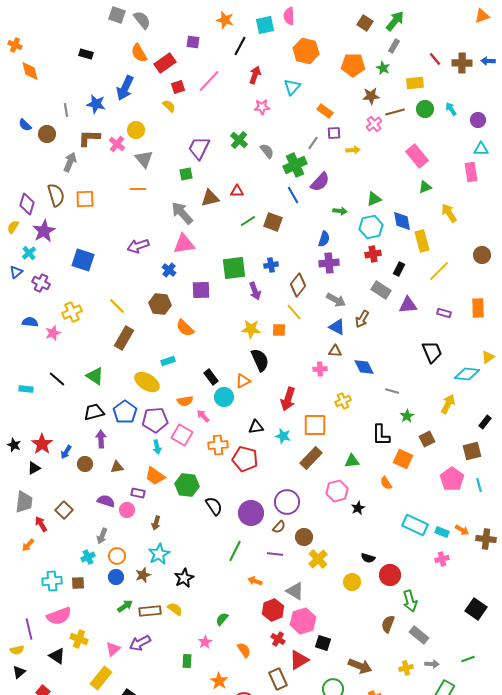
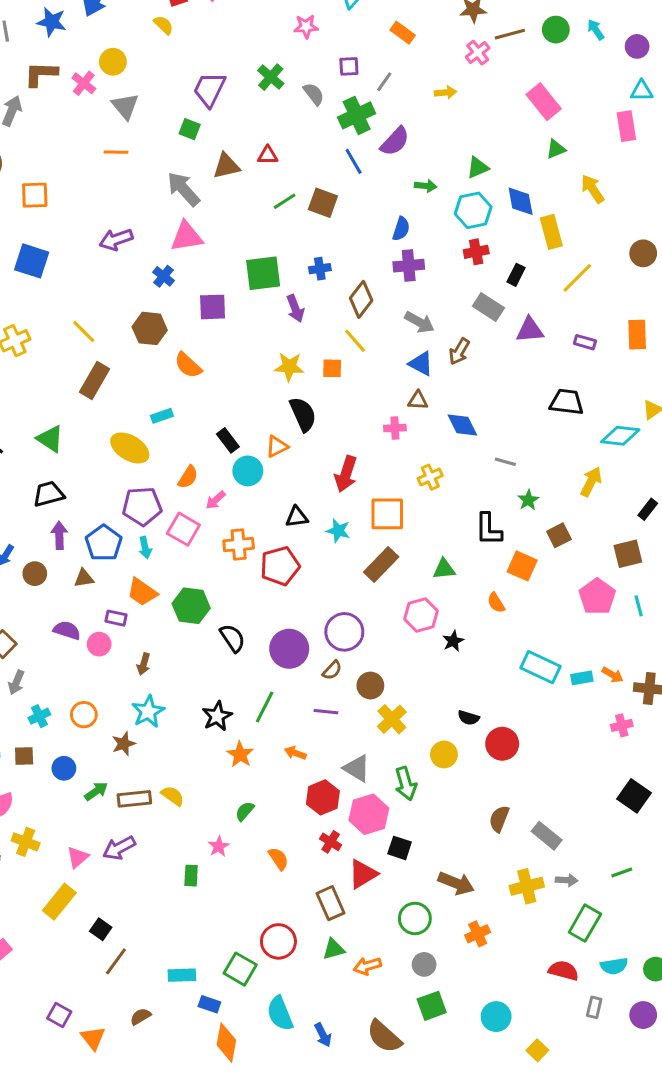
purple square: (334, 133) -> (349, 66), moved
green square: (186, 174) -> (190, 129), turned 32
orange square: (85, 199) -> (35, 195), moved
black trapezoid: (432, 352) -> (567, 402), turned -60
orange semicircle: (185, 401) -> (188, 477), turned -49
blue pentagon: (125, 412) -> (104, 543), moved
pink arrow: (203, 416) -> (216, 500), turned -88
red pentagon: (245, 459) -> (280, 566), turned -30
cyan rectangle: (442, 532) -> (582, 678), turned -32
gray arrow: (102, 536) -> (16, 682), moved
pink cross: (442, 559) -> (622, 725), moved
blue circle: (116, 577) -> (64, 768), moved
black star: (184, 578) -> (217, 716), moved
green arrow: (410, 601) -> (406, 784), moved
yellow cross: (406, 668) -> (527, 886), size x1.5
orange star: (219, 681) -> (240, 754), moved

